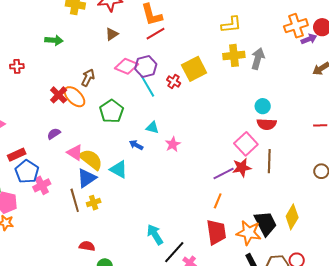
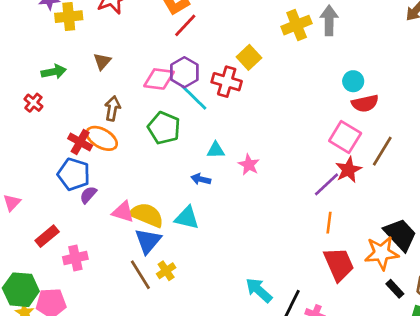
brown triangle: (112, 34) -> (102, 61), moved
red cross: (17, 66) -> (33, 103), moved, turned -32
yellow square: (194, 69) -> (249, 57), size x0.7
red cross: (174, 81) -> (227, 82), size x1.5
green pentagon: (112, 111) -> (164, 128), moved
brown line: (269, 161) -> (382, 151), turned 45
blue pentagon: (27, 172) -> (74, 174), moved
pink cross: (42, 185) -> (75, 258), moved, turned 30

